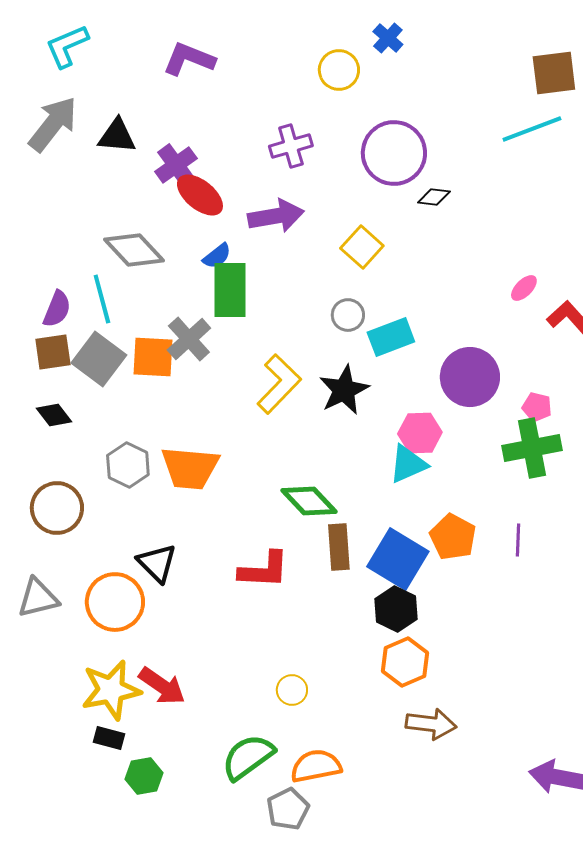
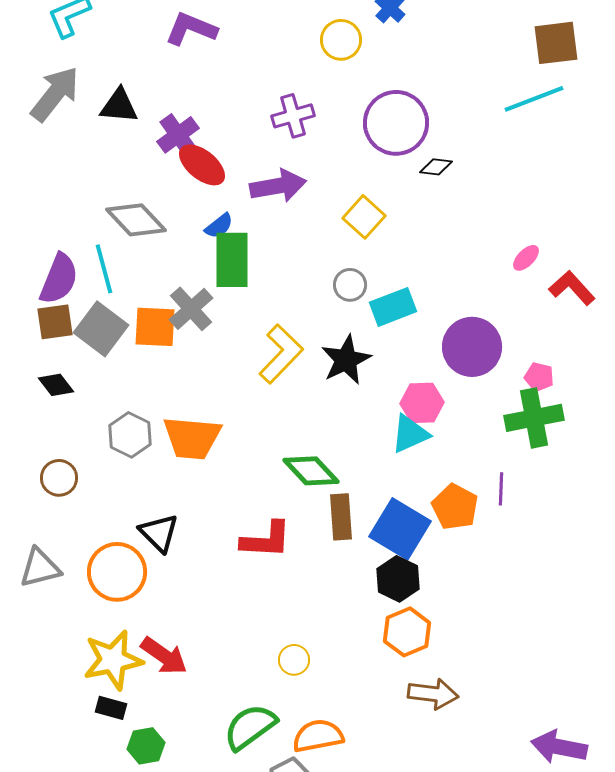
purple semicircle: (57, 309) -> (59, 279), size x1.4
brown circle: (57, 508) -> (59, 478), size x0.7
purple line: (518, 540) -> (501, 489), moved

